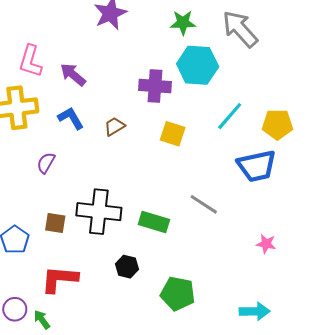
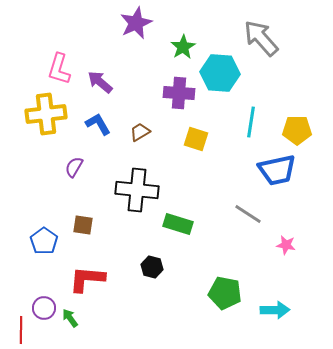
green star: (183, 23) -> (183, 47), moved, turned -30
cyan line: (230, 116) -> (251, 122), turned -32
gray line: (204, 204) -> (248, 214), moved
black cross: (99, 212) -> (137, 190), moved
green pentagon: (178, 294) -> (225, 293), moved

